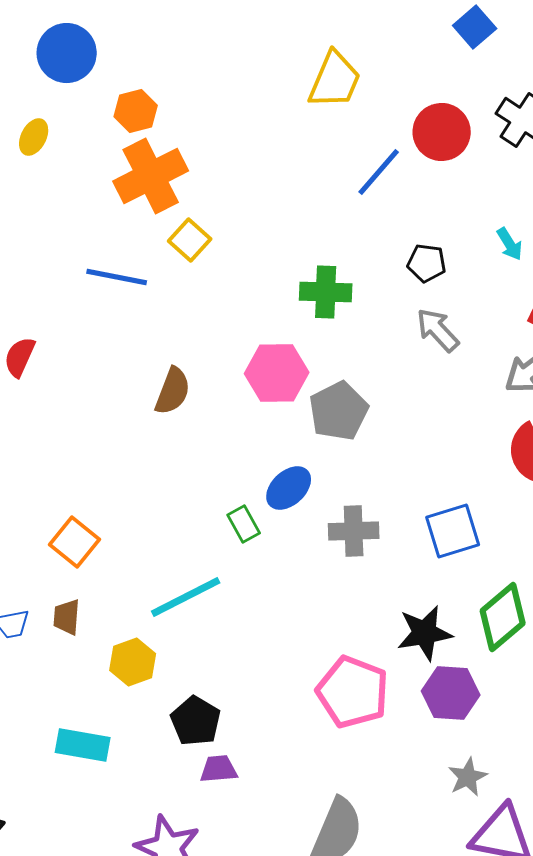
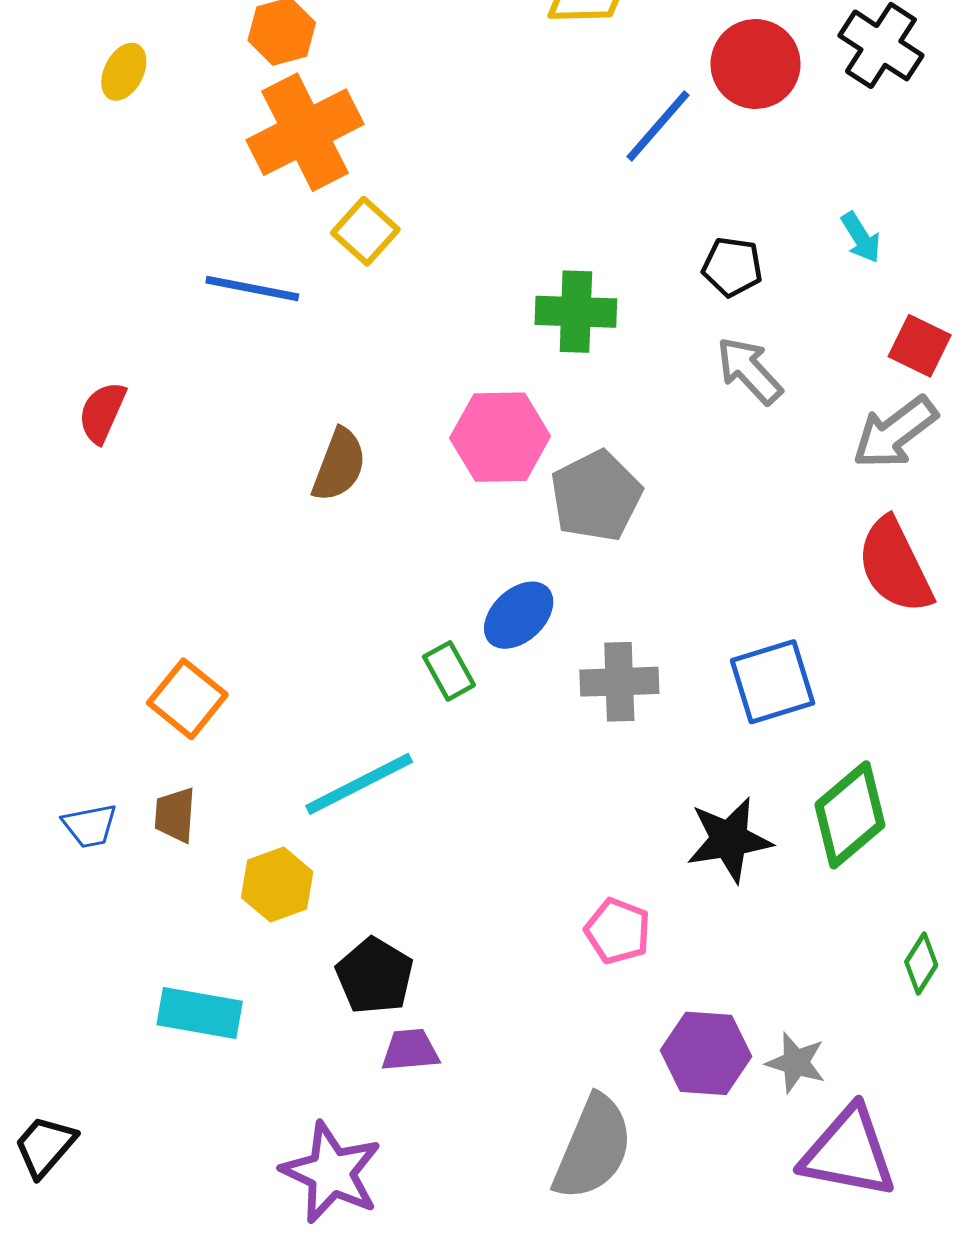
pink pentagon: (353, 692) -> (618, 931), size x0.6
purple hexagon: (451, 693) -> (706, 1053), moved
gray star: (468, 777) -> (796, 1063), turned -30

